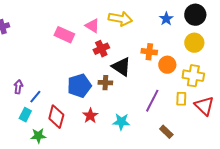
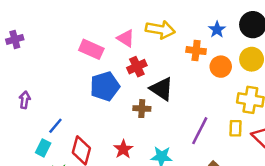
orange cross: (149, 52) -> (196, 51), moved
orange circle: (167, 65) -> (221, 67), moved
blue pentagon: (79, 86) -> (105, 86), moved
purple arrow: (18, 87) -> (25, 100), moved

